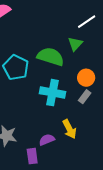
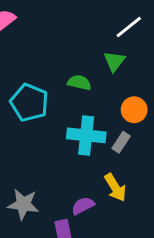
green semicircle: (51, 57) -> (79, 83), size x0.6
gray rectangle: (85, 97) -> (121, 142), moved

